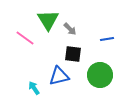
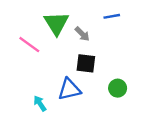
blue line: (107, 39) -> (112, 16), moved
green circle: (100, 75) -> (118, 88), size x0.6

